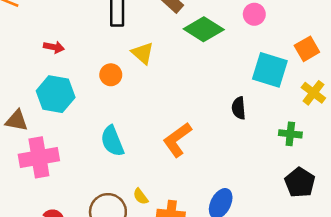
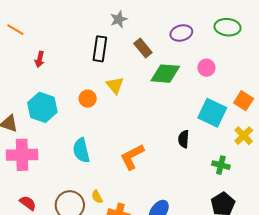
green diamond: (204, 29) -> (165, 74), turned -36
red arrow: (54, 47) -> (40, 59), moved, turned 84
orange square: (307, 49) -> (244, 101), turned -36

